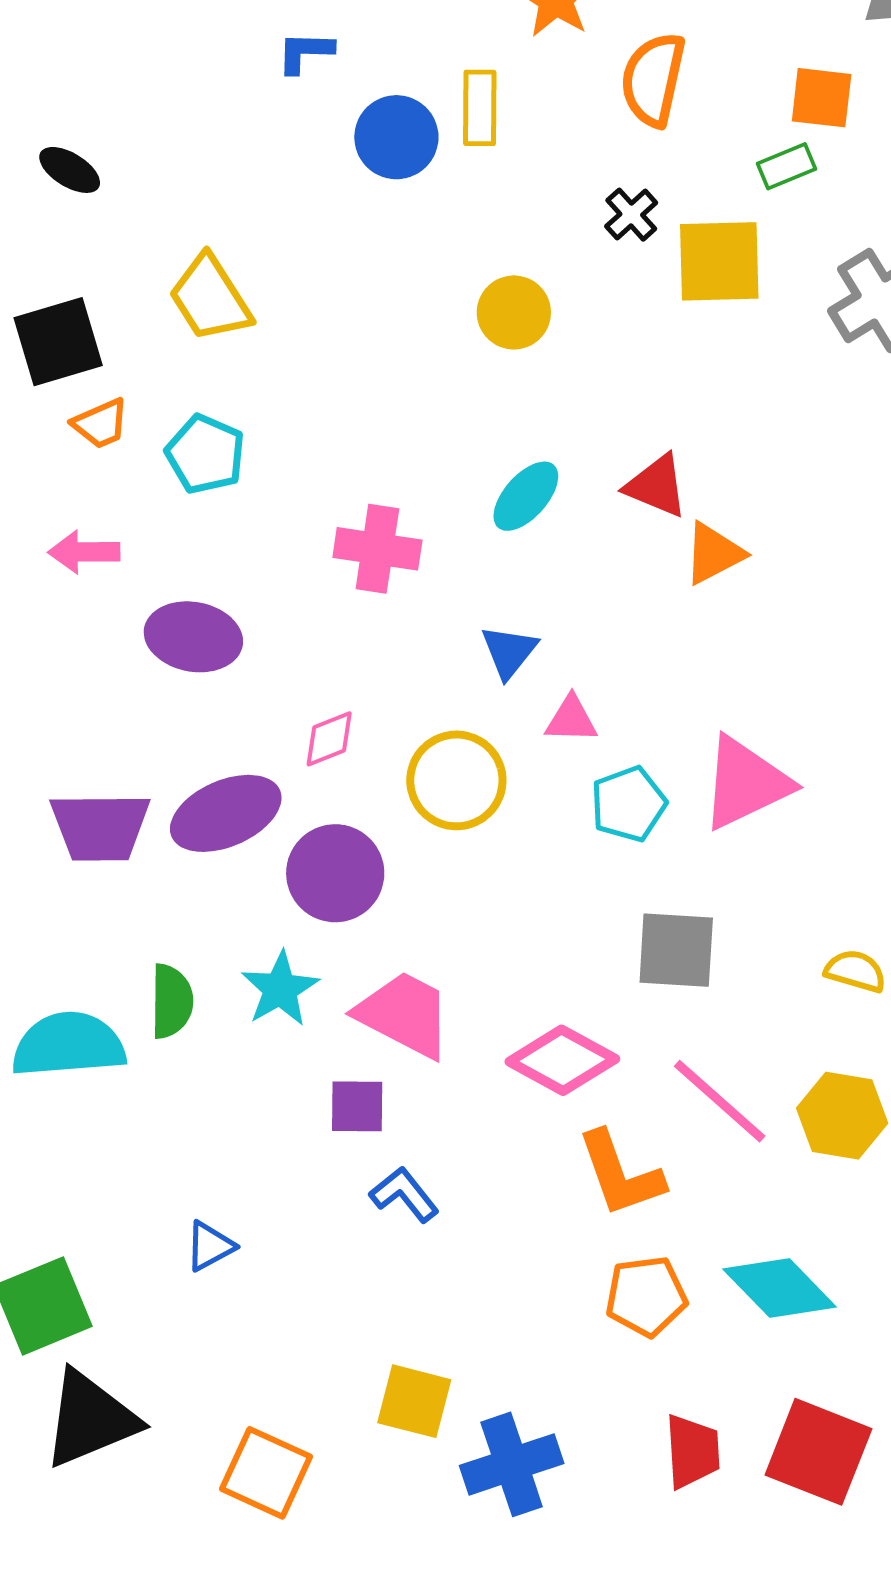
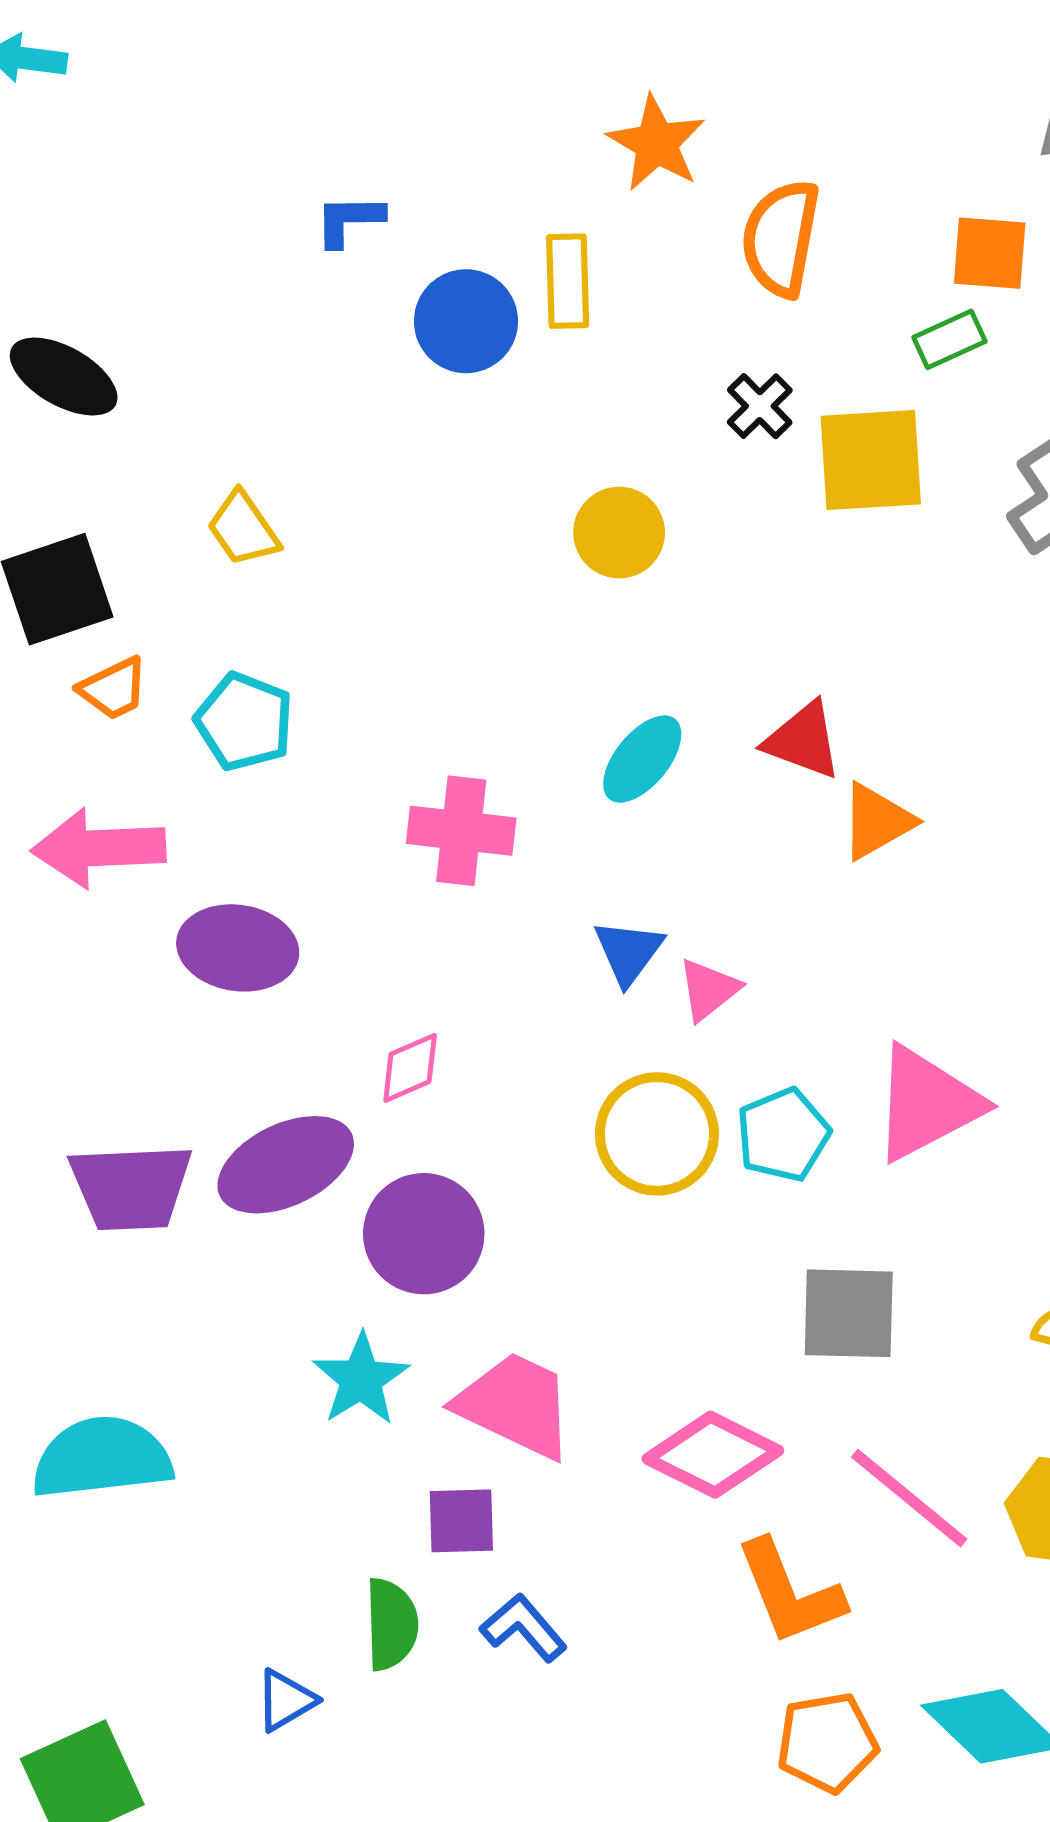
black ellipse: (70, 170) -> (64, 377), size x1.4
yellow trapezoid: (210, 298) -> (243, 529), size x0.7
pink arrow: (84, 552) -> (99, 848), size x1.5
pink triangle: (571, 719) -> (709, 990), moved, turned -38
yellow circle: (456, 780) -> (657, 1134), moved
green semicircle: (171, 1001) -> (391, 1624), moved

